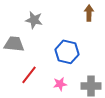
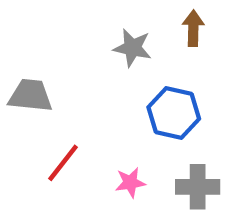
gray star: (34, 20) -> (132, 48), moved
blue hexagon: (67, 52) -> (174, 113), moved

